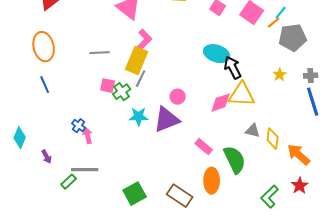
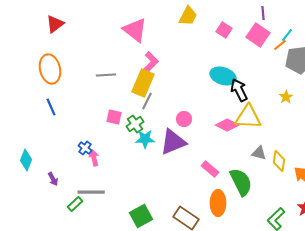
pink square: (108, 86) -> (114, 117), moved
green cross: (122, 92) -> (135, 124), moved
pink diamond: (221, 103) -> (227, 125), turned 45

